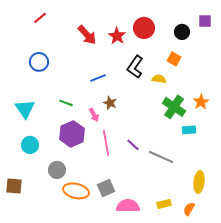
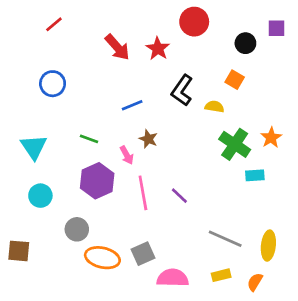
red circle: (144, 28) -> (194, 22), moved
gray line: (161, 157) -> (225, 239), moved

